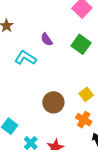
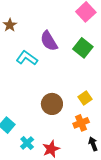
purple semicircle: (47, 39) -> (49, 41), size x1.5
orange cross: (84, 120) -> (81, 123), turned 35

